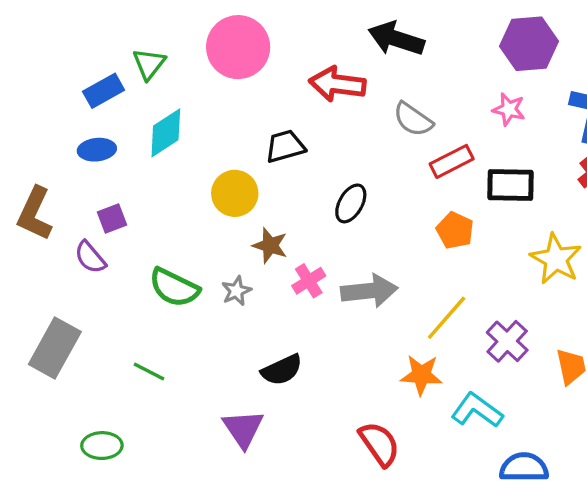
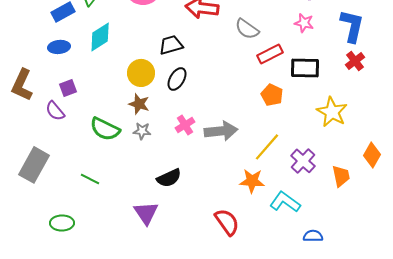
black ellipse: (351, 203) -> (177, 79), moved
brown star: (270, 245) -> (139, 104), moved
gray star: (236, 291) -> (142, 131), turned 30
blue semicircle: (524, 467) -> (313, 236), size x0.7

